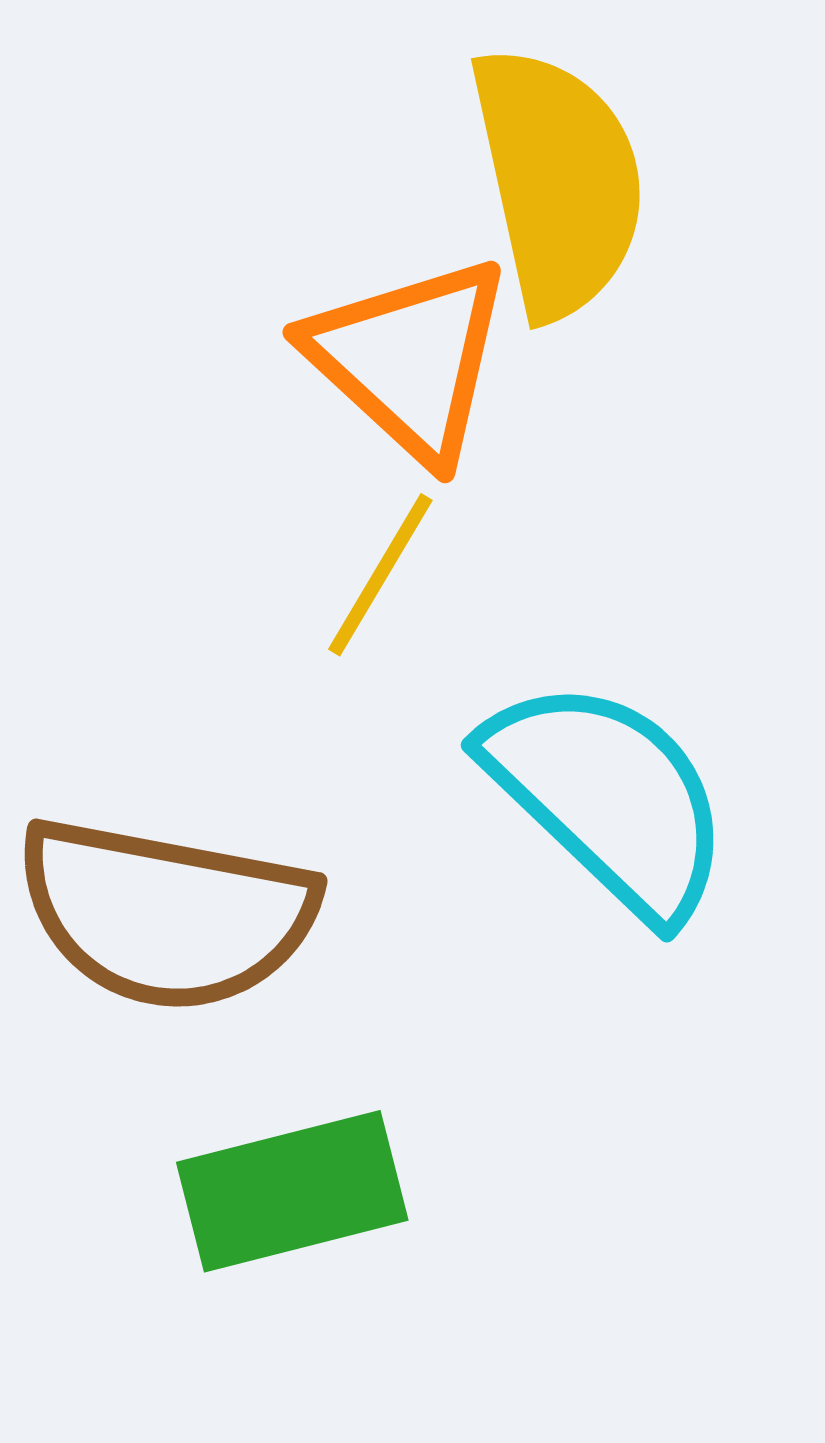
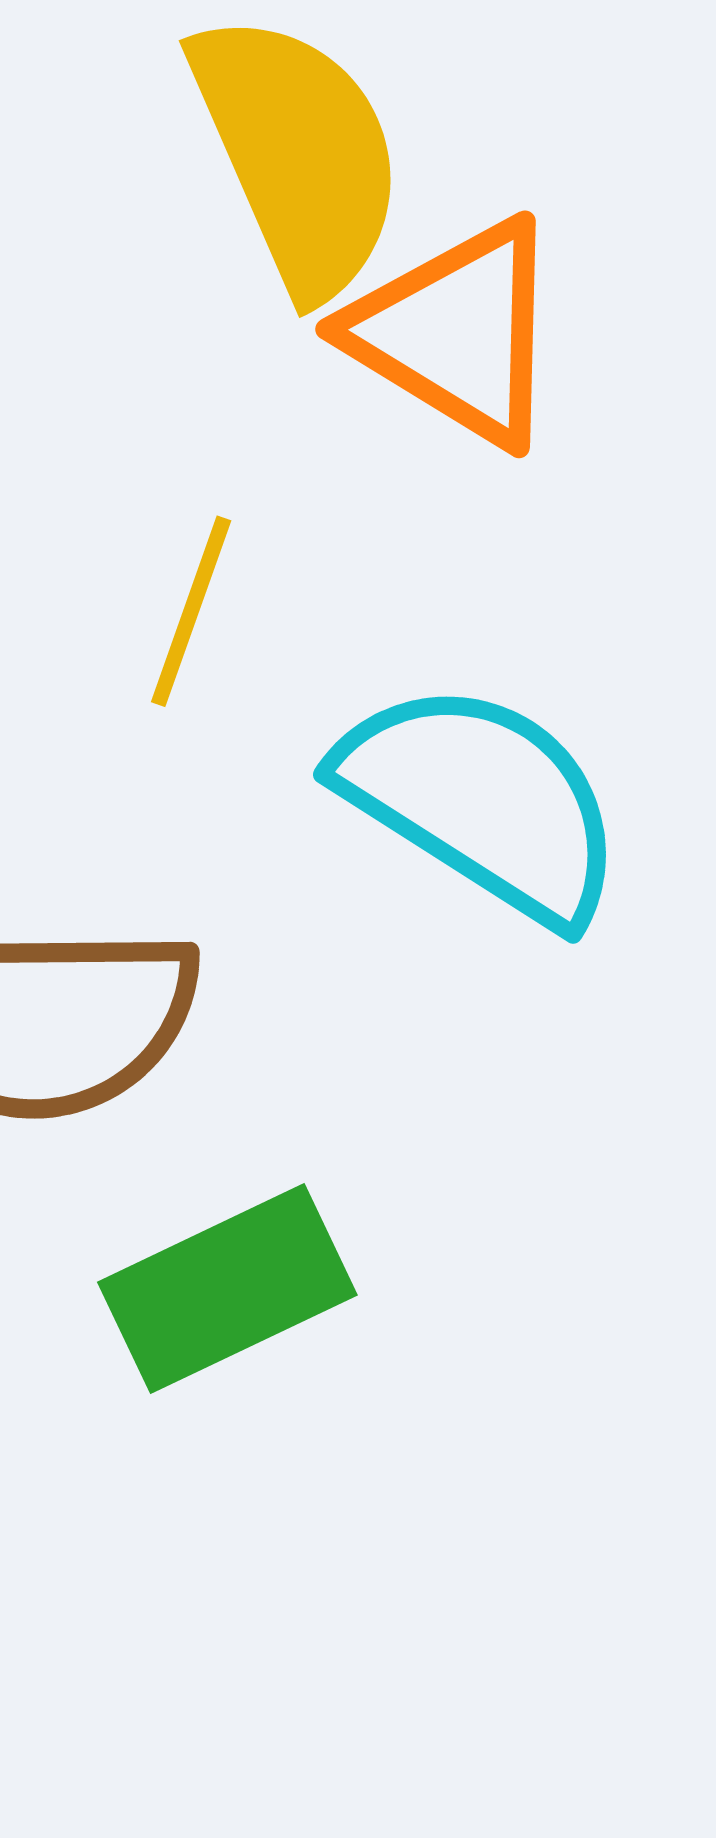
orange triangle: (410, 359) -> (457, 333), moved

